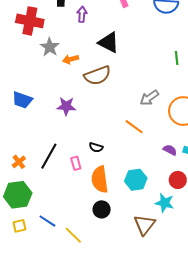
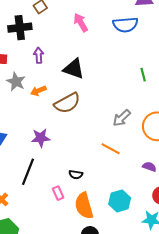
purple arrow: (82, 14) -> (39, 55), moved
black line: (49, 156) -> (28, 172), moved

